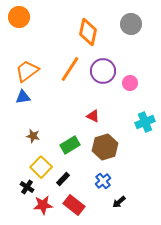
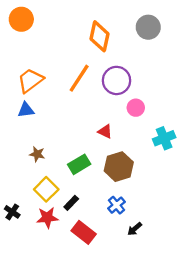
pink circle: (130, 83) -> (136, 108), moved
black cross: (27, 187) -> (12, 212), moved
red star: (43, 205) -> (47, 218), moved

